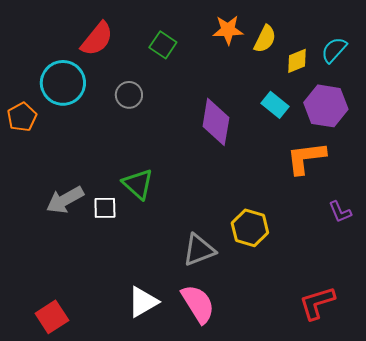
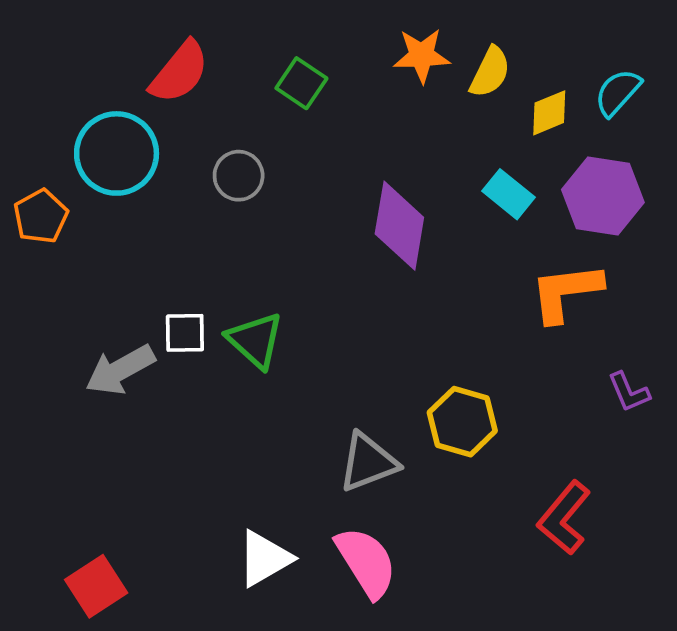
white square: (105, 208) -> (185, 333), moved
red L-shape: (317, 303) -> (564, 518), moved, turned -33

